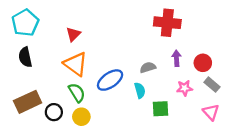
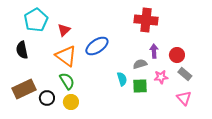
cyan pentagon: (25, 23) -> (36, 20), moved
gray semicircle: (148, 67) -> (140, 64), moved
blue ellipse: (110, 80) -> (97, 46), moved
green square: (160, 109) -> (140, 86), moved

